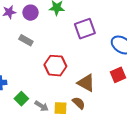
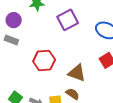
purple circle: (31, 13) -> (14, 20), moved

